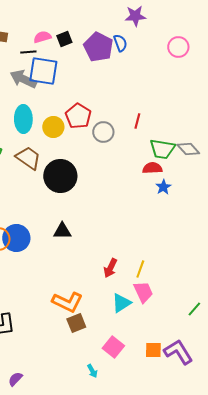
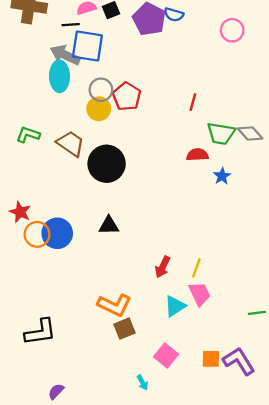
blue semicircle: (120, 43) -> (174, 15), turned 126
pink circle: (178, 47) -> (232, 30), moved
cyan ellipse: (23, 119) -> (59, 76), moved
gray circle: (103, 132) -> (101, 90), moved
red semicircle: (152, 168) -> (197, 155), moved
green line: (194, 309) -> (257, 313), turned 42

